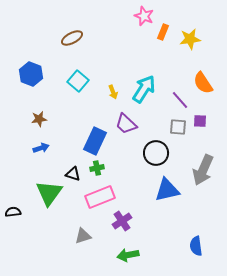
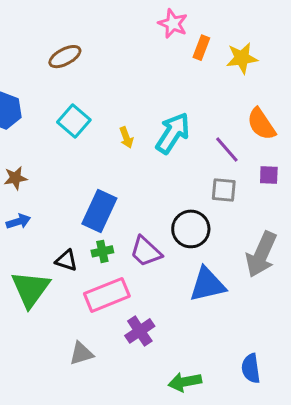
purple square: (200, 121) -> (269, 175), moved
purple trapezoid: (126, 124) -> (146, 251), moved
green arrow: (128, 255) -> (185, 382), moved

